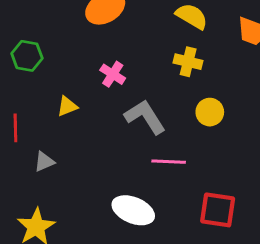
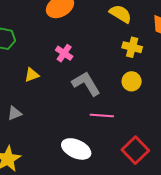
yellow cross: (188, 62) -> (132, 47), moved
red square: (218, 210) -> (135, 150), turned 36

